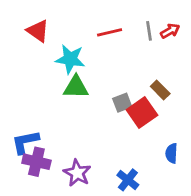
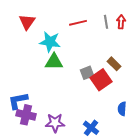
red triangle: (38, 31) -> (27, 22), turned 30
red arrow: (170, 31) -> (121, 22), turned -56
purple star: (77, 173) -> (55, 123), turned -30

